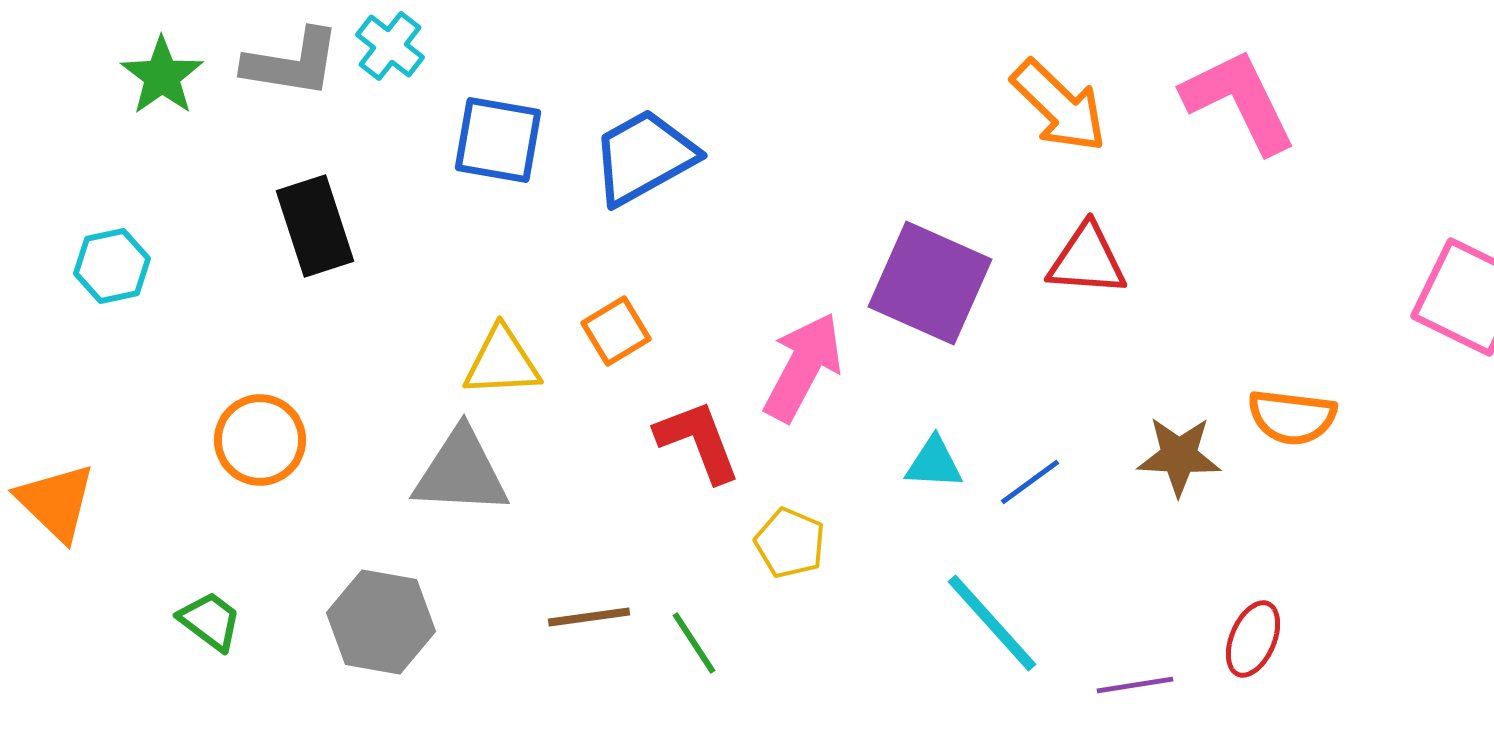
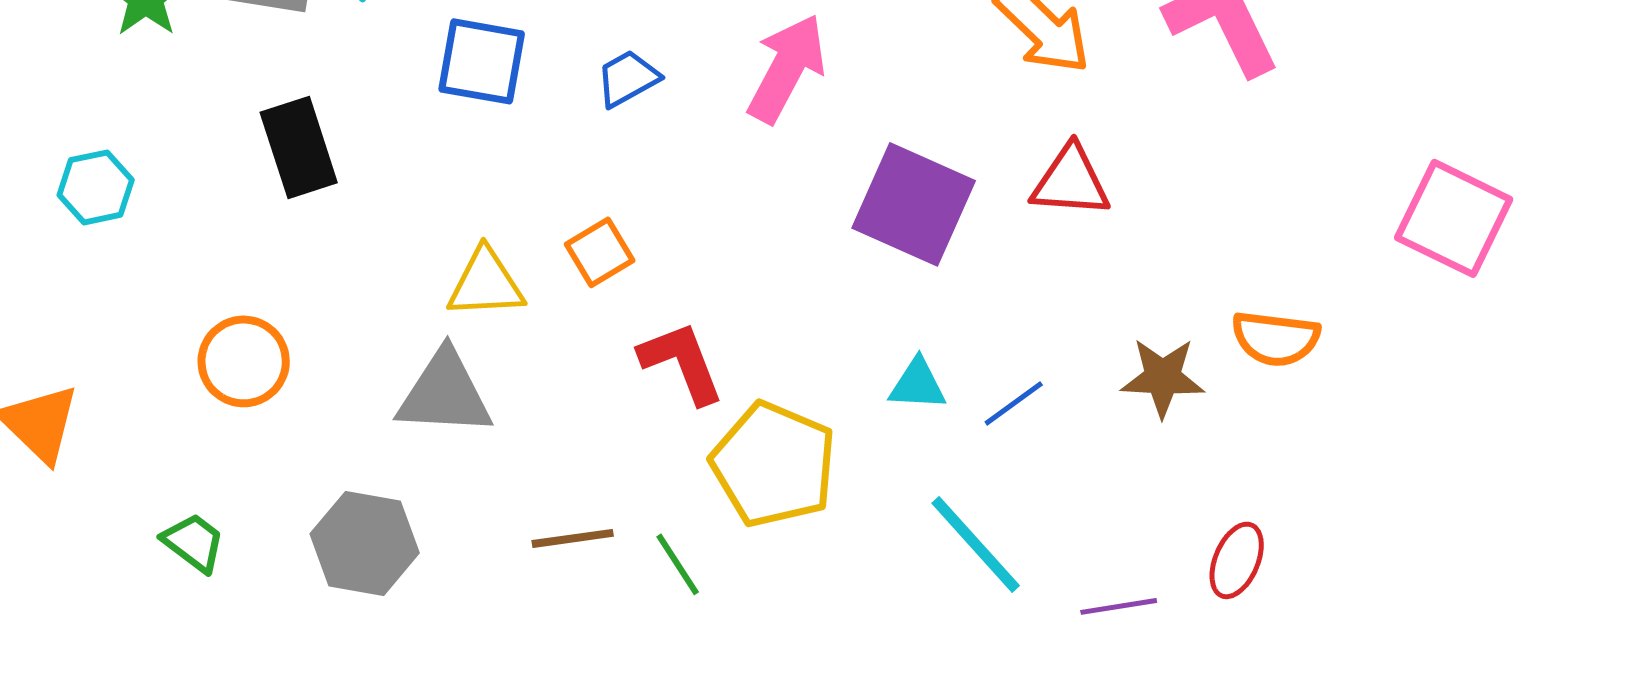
blue trapezoid: (644, 157) -> (628, 78), size x0.6
pink arrow: (803, 367) -> (787, 68), moved
yellow pentagon: (790, 543) -> (774, 464), size x1.8

